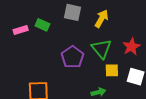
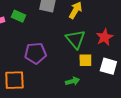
purple pentagon: (72, 57) -> (35, 53), moved, turned 30

